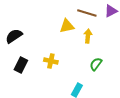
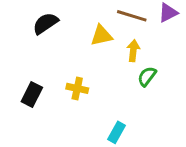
black semicircle: (14, 36) -> (45, 23), moved
green semicircle: (96, 64) -> (147, 76), moved

